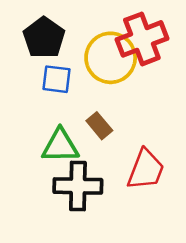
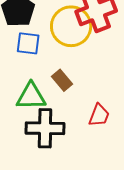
red trapezoid: (146, 170) -> (99, 115), size x0.7

